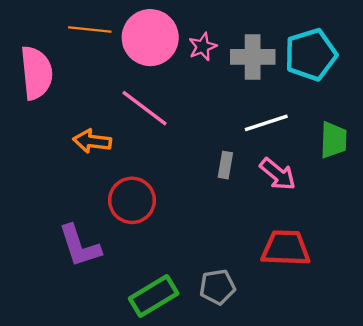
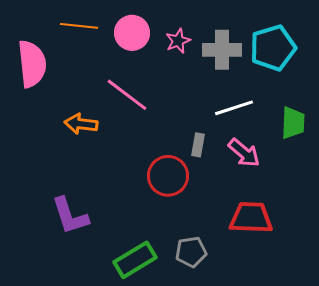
pink circle: (150, 38) -> (132, 33), size x0.7
red circle: (132, 200) -> (168, 176), moved

